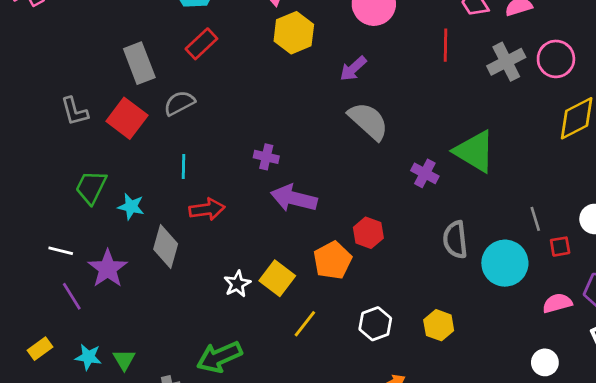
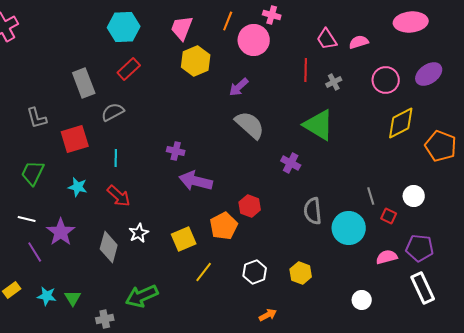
gray cross: (506, 62) -> (334, 82), moved, size x0.6
red square: (127, 118) -> (75, 139), moved, turned 36
green triangle: (475, 151) -> (319, 125), moved
green trapezoid: (91, 187) -> (33, 173), moved
red arrow: (207, 209) -> (119, 196), moved, turned 50
gray diamond: (166, 247) -> (109, 247), moved
red square: (560, 247) -> (389, 216), turned 35
yellow square: (277, 278) -> (184, 239), turned 30
white star: (237, 284) -> (139, 233), moved
white circle: (545, 362) -> (362, 300), moved

